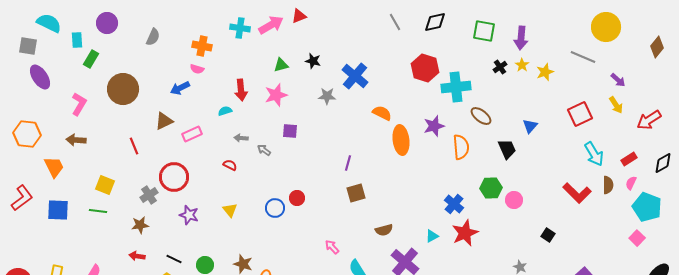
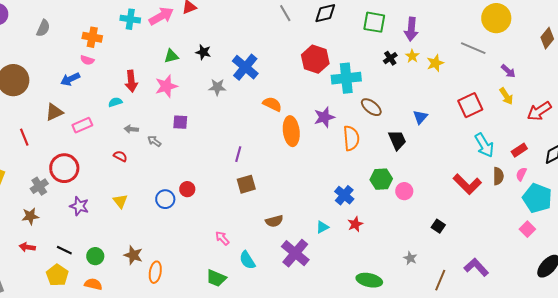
red star: (465, 233) -> (355, 224), size x0.6

